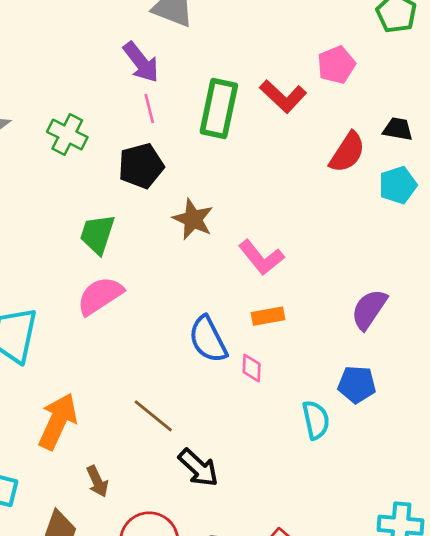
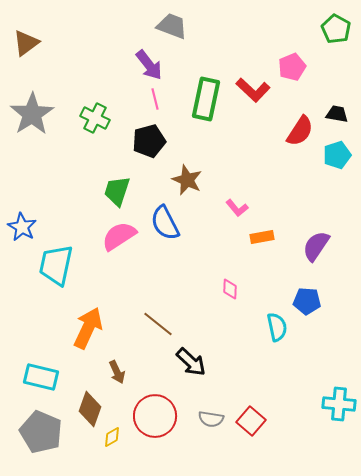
pink L-shape: (261, 257) -> (237, 208), size x0.7
orange rectangle: (268, 316) -> (262, 237), moved
blue semicircle: (208, 339) -> (165, 223), moved

